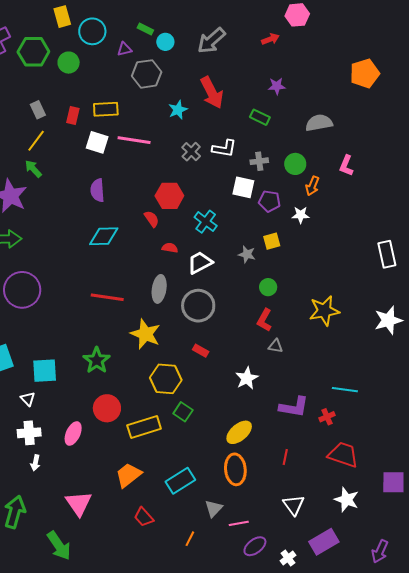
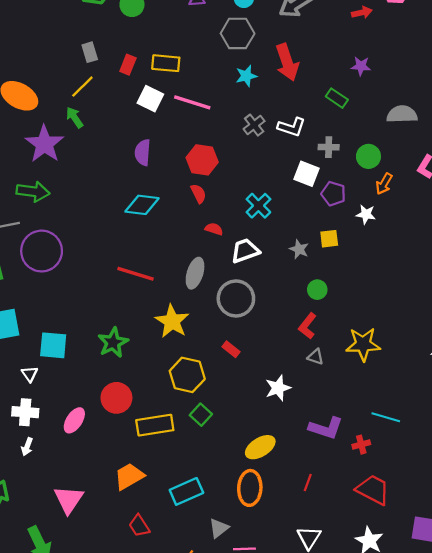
gray hexagon: (147, 74) -> (238, 33), moved
red hexagon: (169, 196) -> (202, 160), moved
yellow star: (324, 311) -> (363, 344), moved

